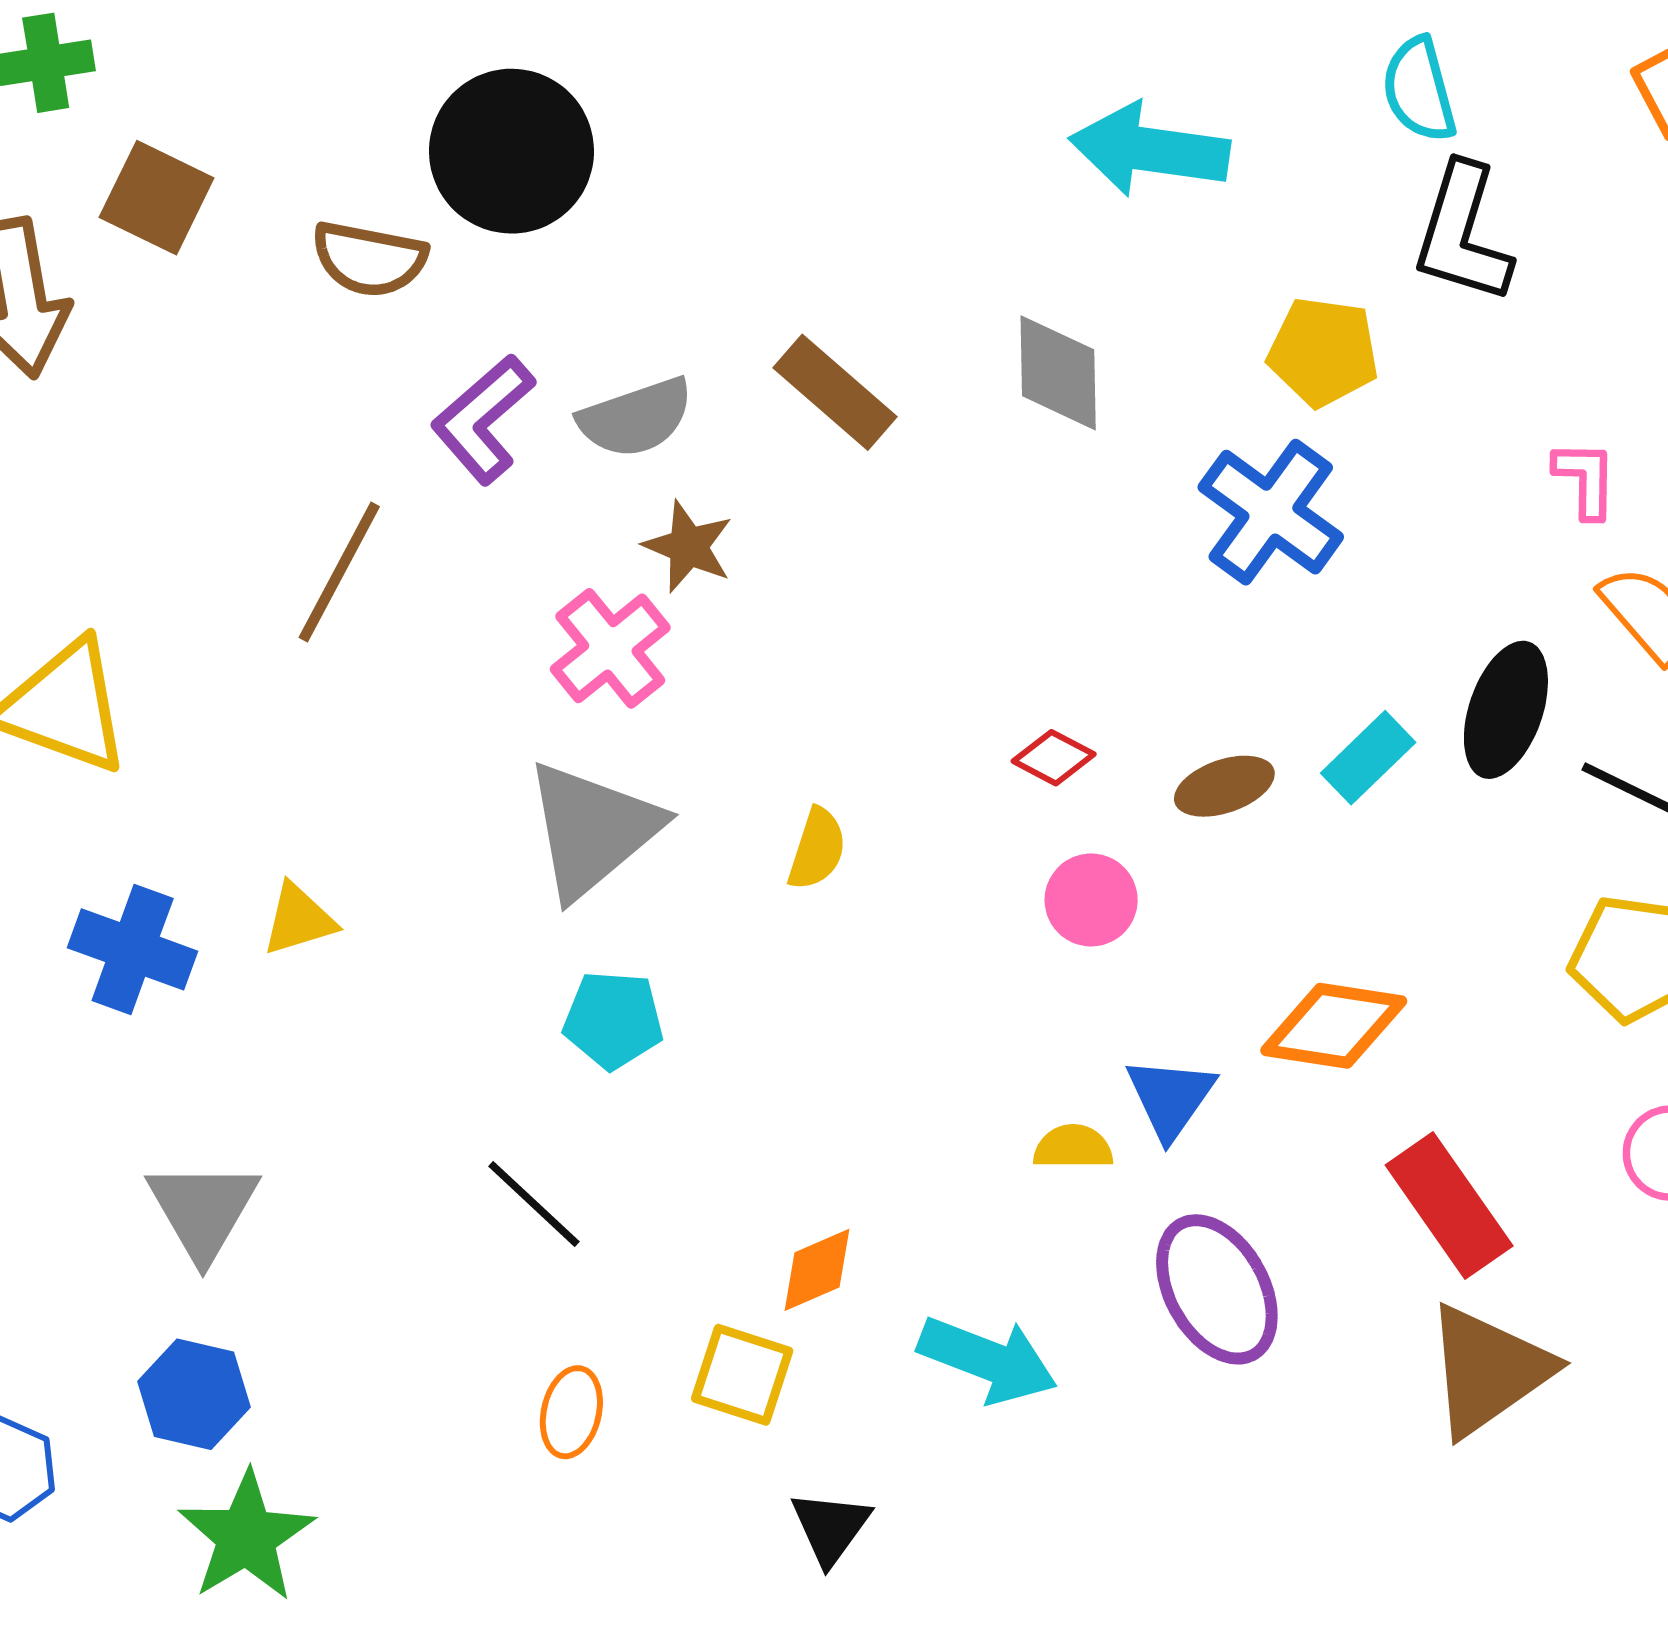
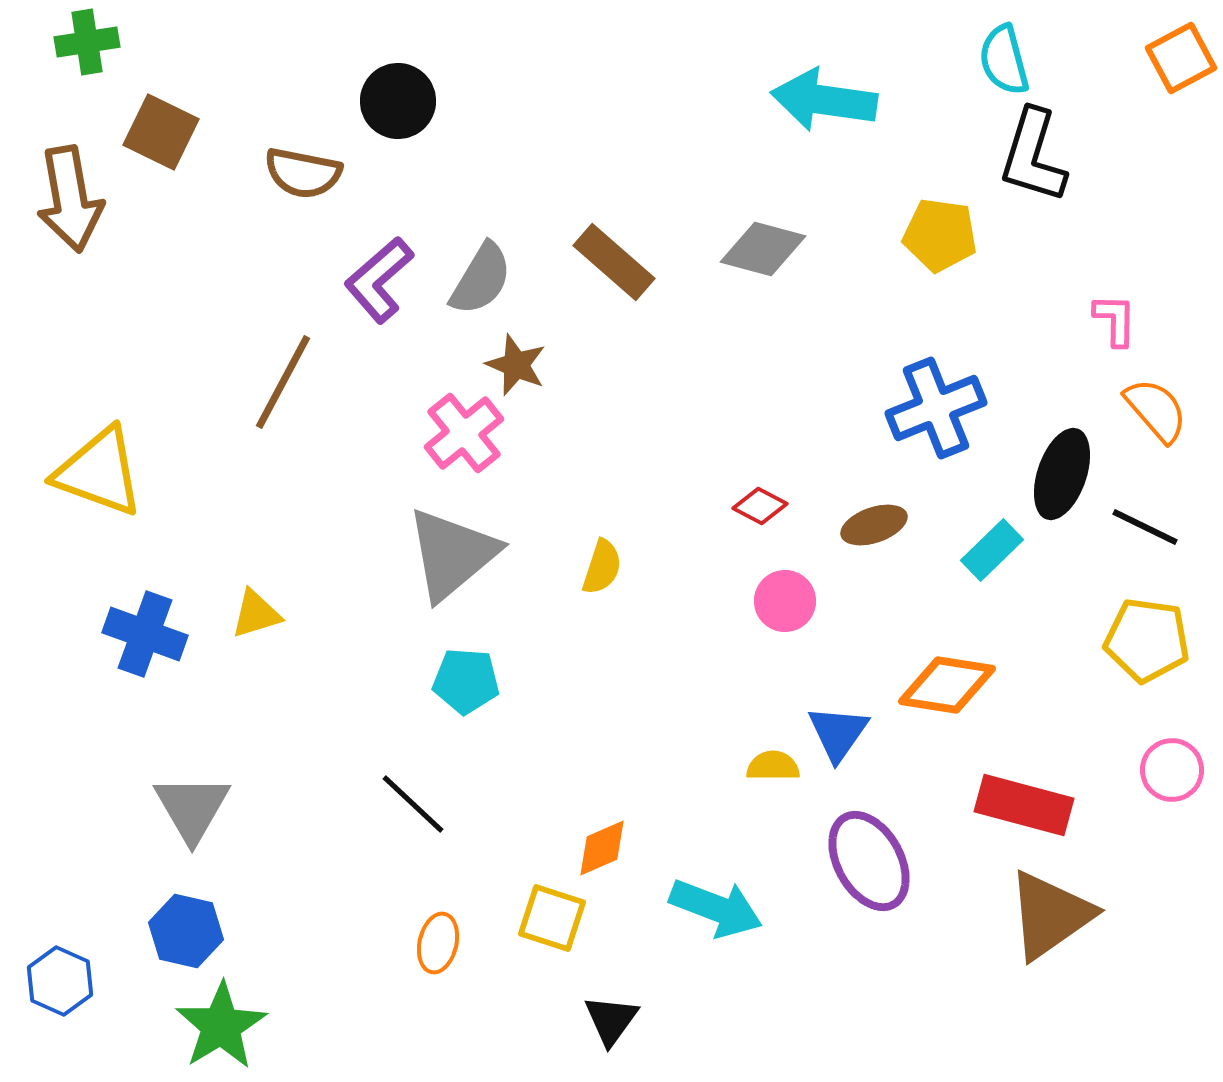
black circle: (511, 151) -> (398, 101), size x0.7
gray diamond: (1058, 373) -> (763, 249), turned -74
gray semicircle: (636, 418) -> (481, 279), turned -40
blue cross: (1271, 512) -> (936, 408), moved, turned 32
cyan rectangle: (1368, 758) -> (992, 550), moved
red rectangle: (1449, 1206) -> (1024, 805), turned -40

